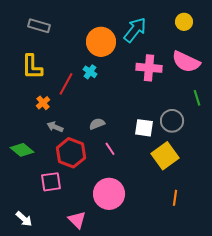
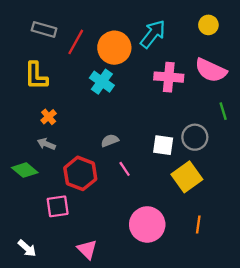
cyan cross: (90, 72) -> (102, 82), size x1.5
red line: (66, 84) -> (76, 42), moved
gray arrow: (55, 127) -> (46, 144), moved
pink circle: (109, 194) -> (147, 224), moved

